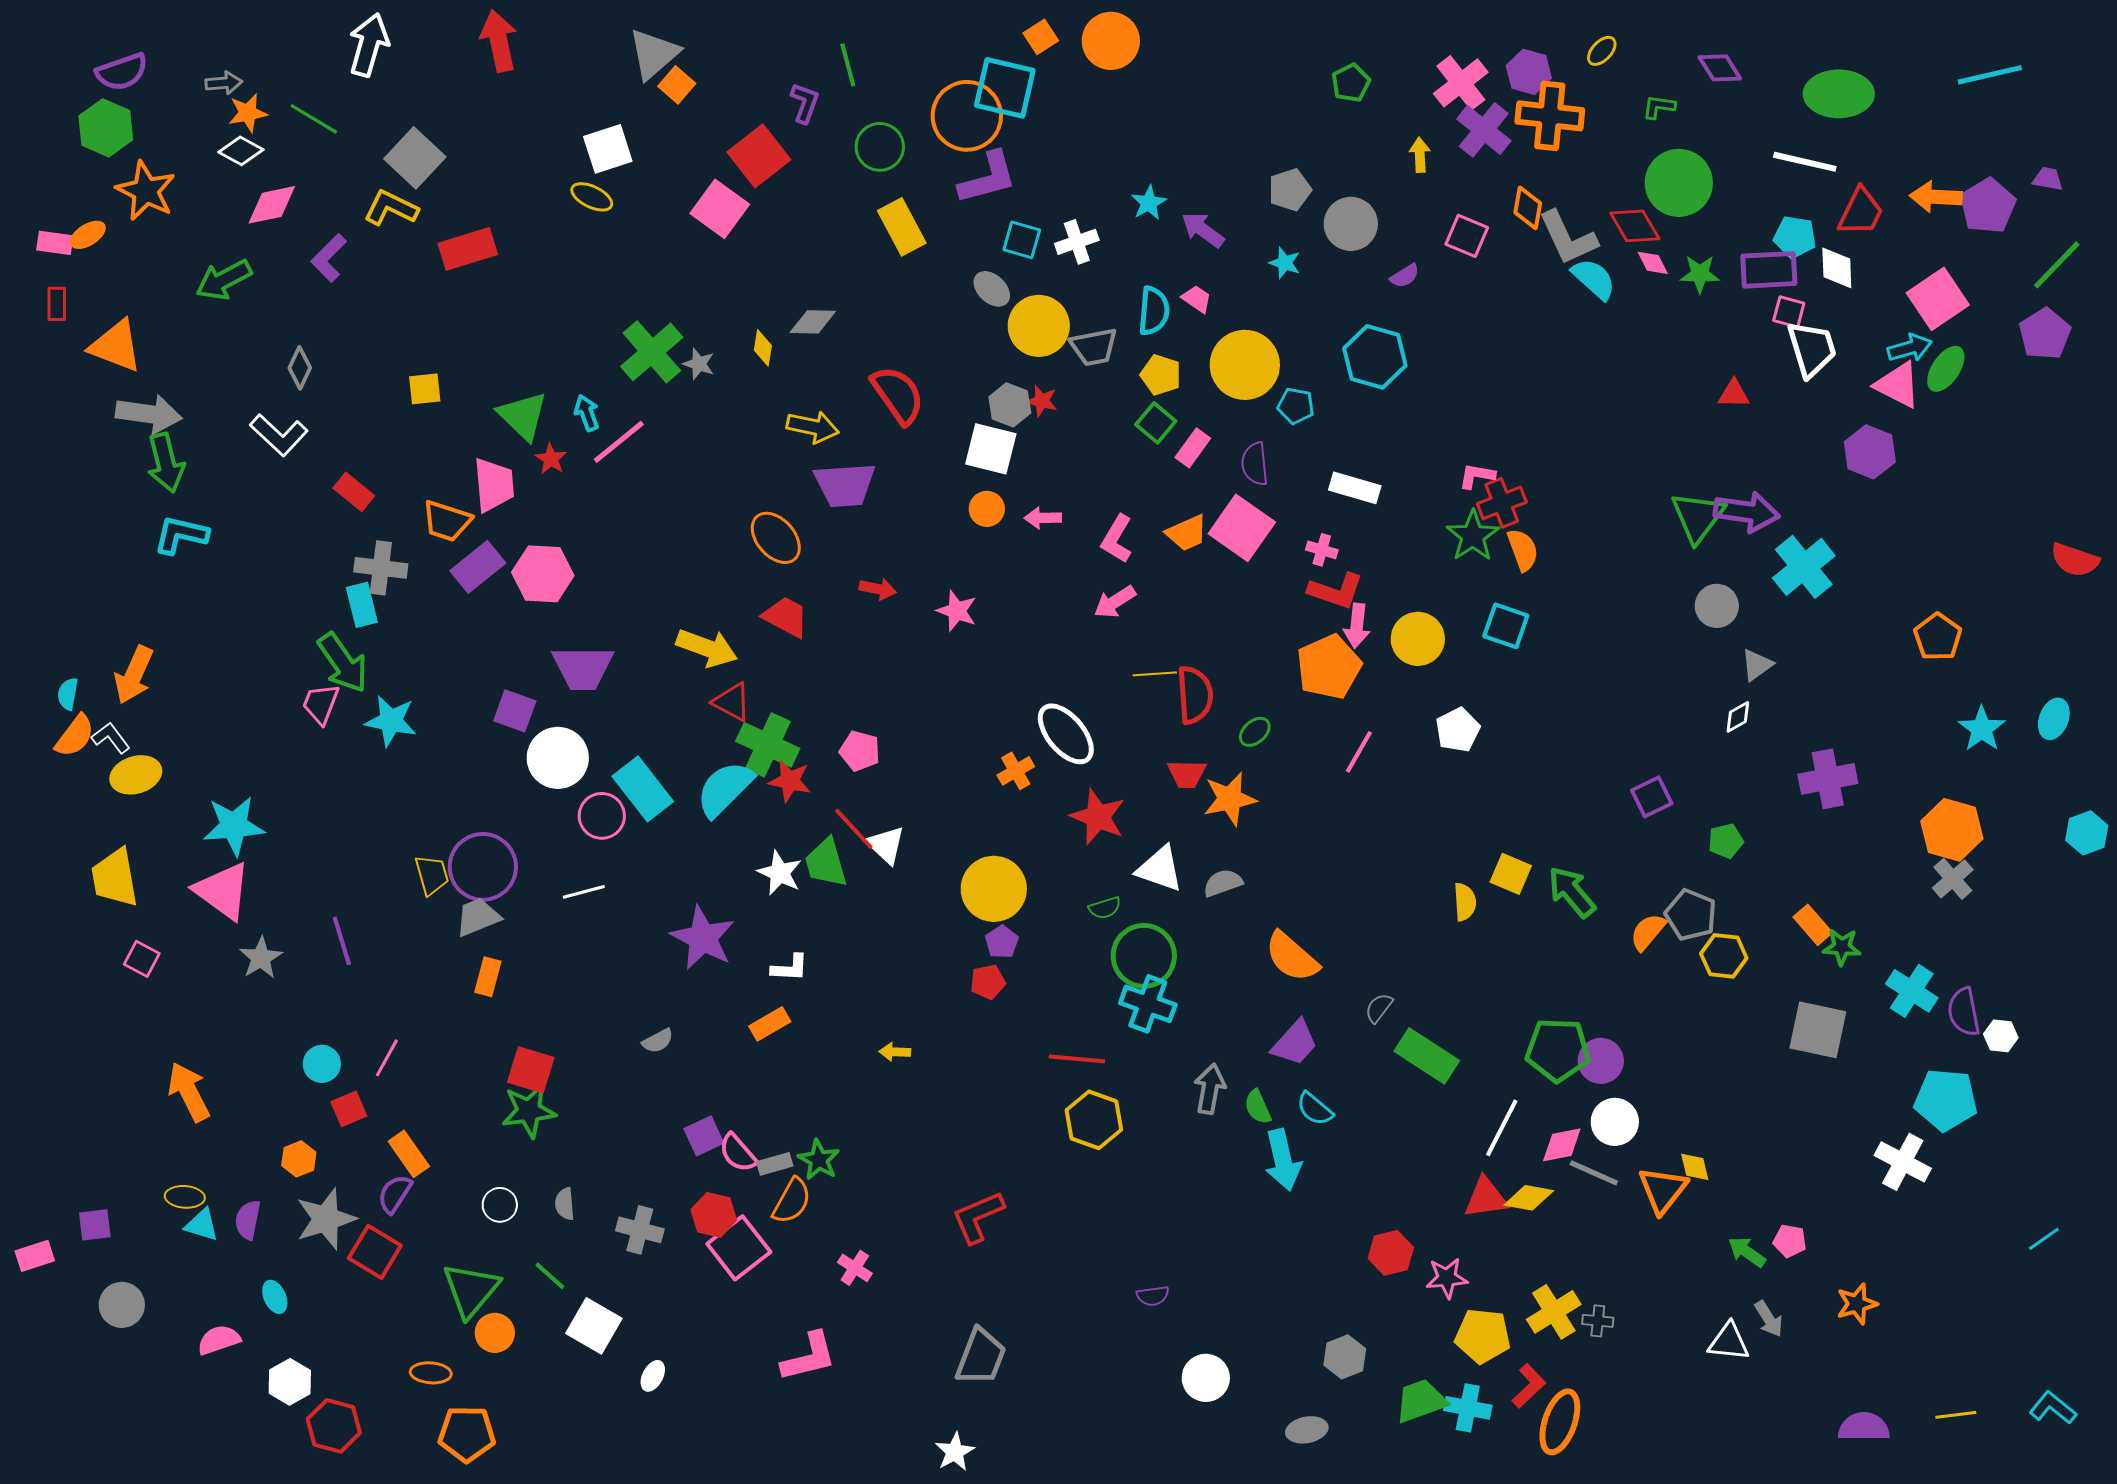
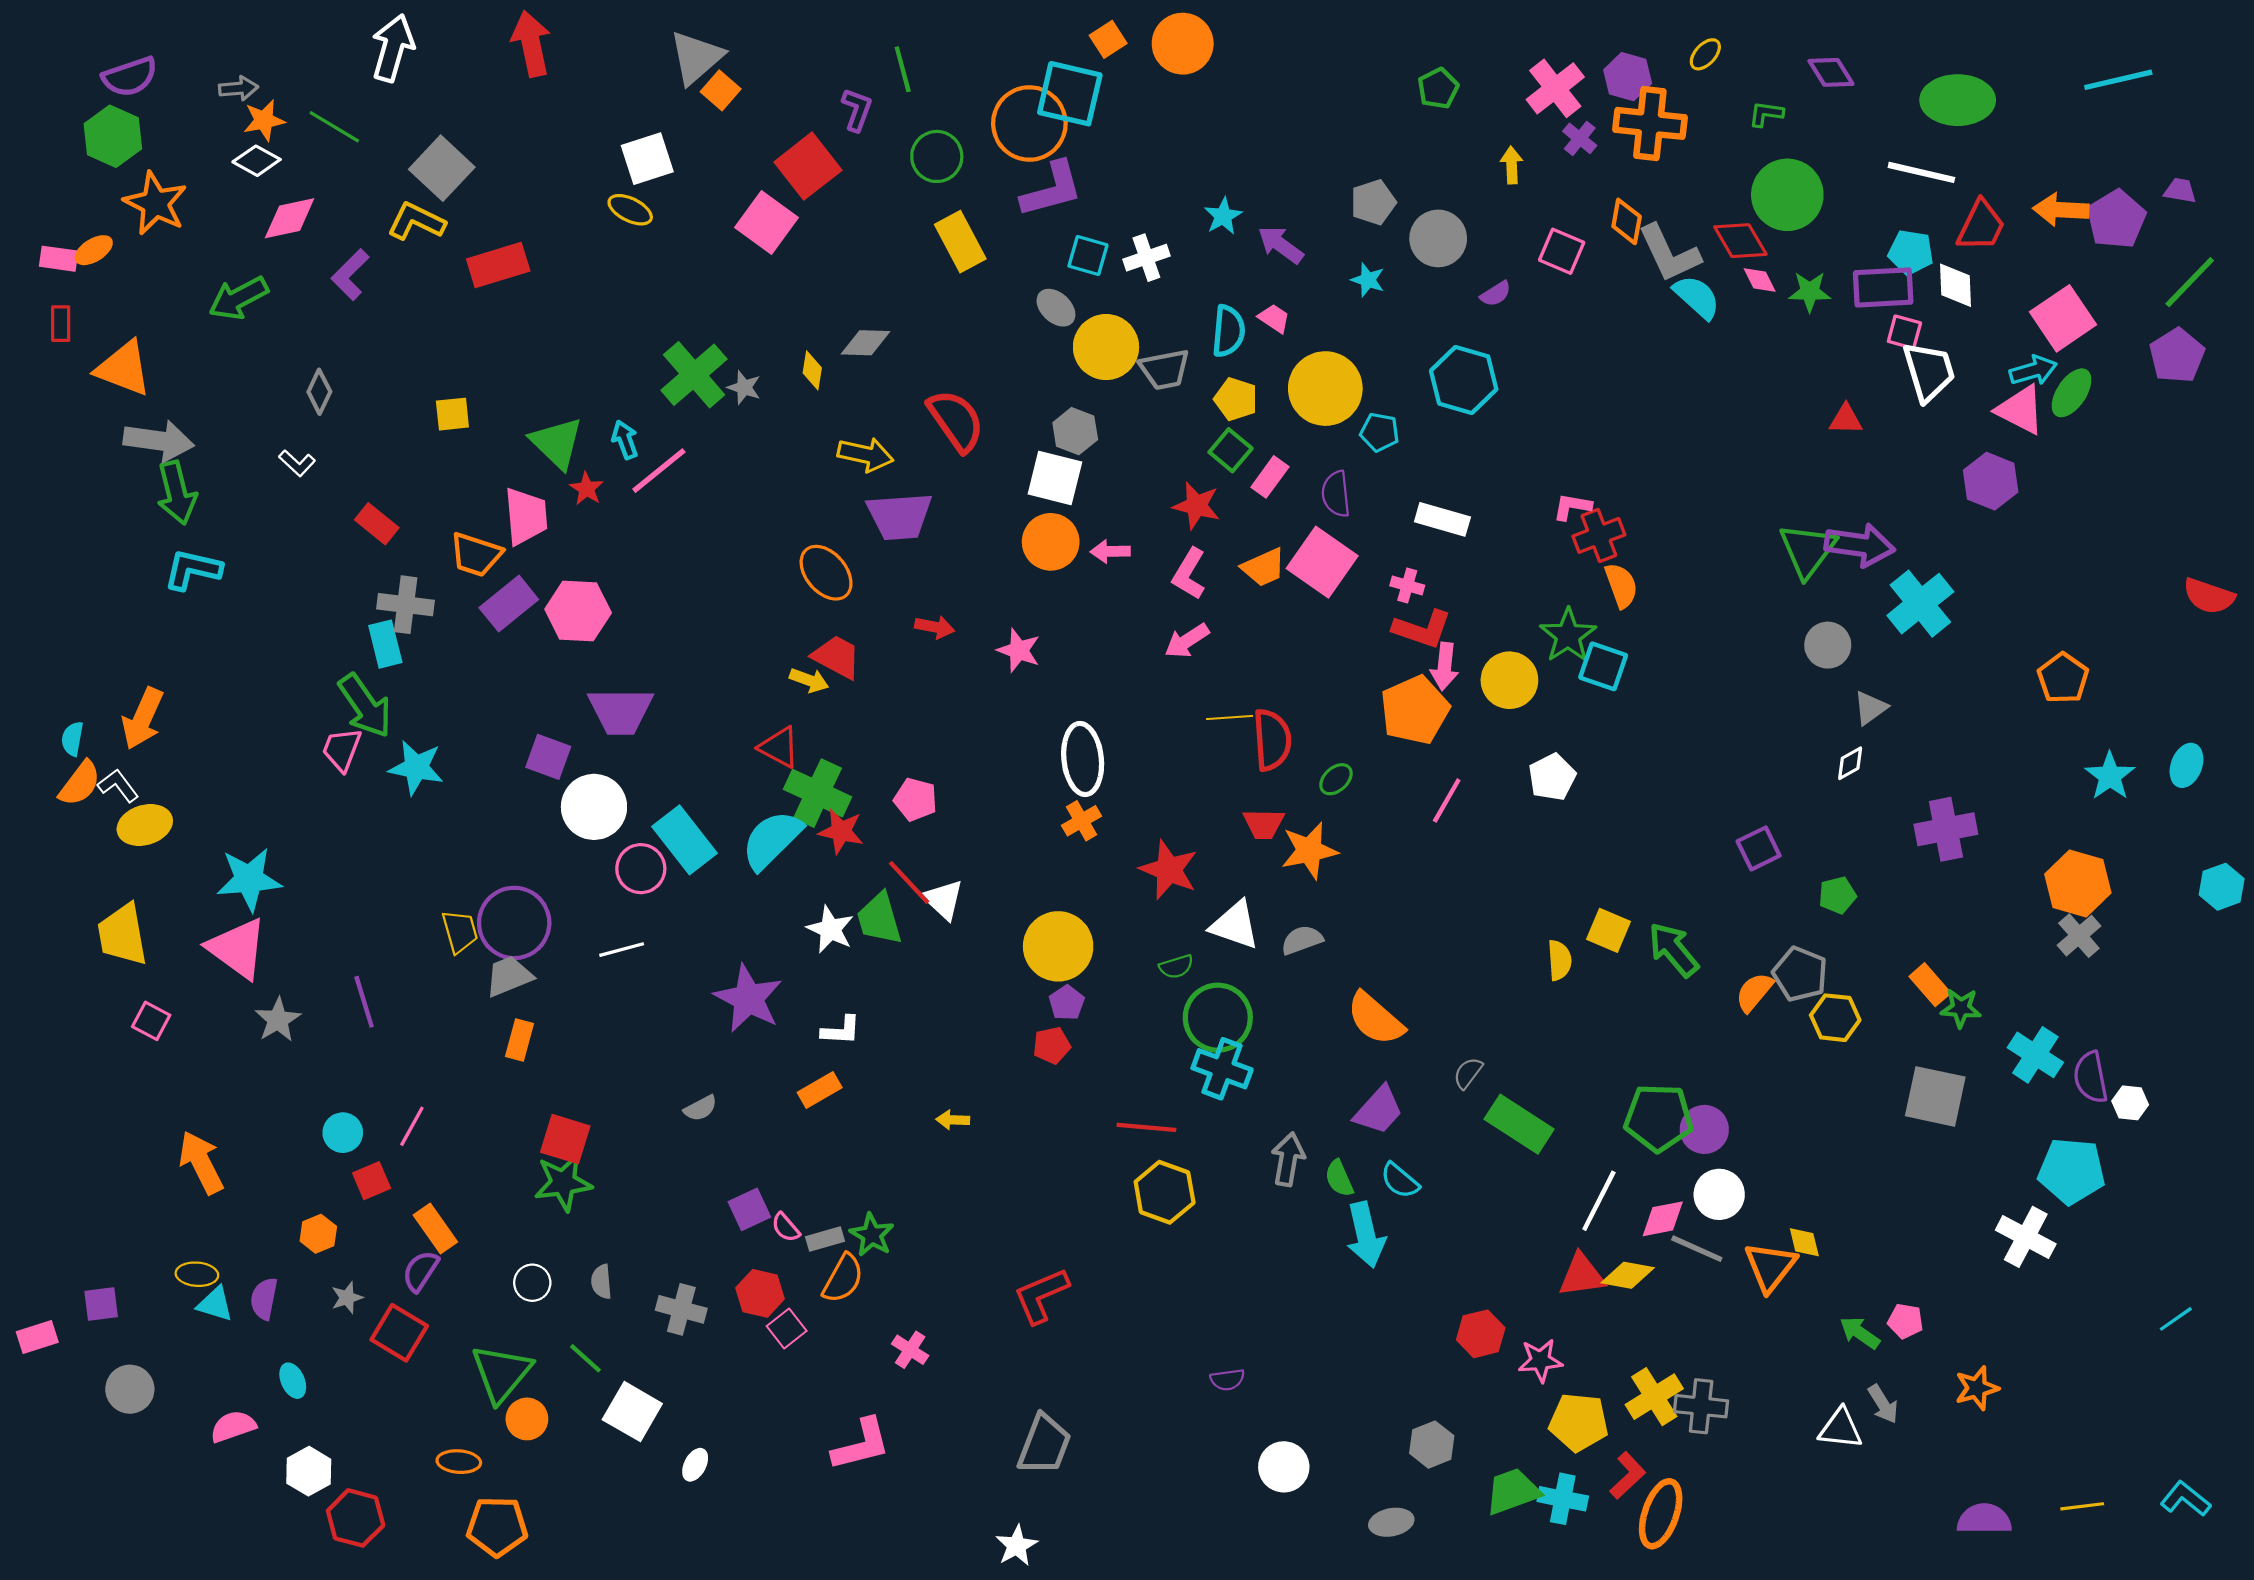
purple cross: (1484, 130) -> (1580, 138), size x0.6
red star: (1042, 401) -> (1197, 506), moved, size x1.4
white L-shape: (279, 435) -> (297, 463), size x0.6
orange circle: (987, 509) -> (1051, 542), size x1.5
green star: (1473, 536) -> (1568, 636), moved
yellow arrow: (707, 648) -> (809, 680), moved, size x0.6
white ellipse: (1066, 734) -> (1083, 759), moved, turned 34
pink semicircle: (738, 1153) -> (786, 1227), size x0.7
gray star: (326, 1219) -> (347, 1298), size x0.5
pink square: (739, 1248) -> (787, 1328), size x0.6
gray cross: (1598, 1321) -> (1701, 1406), size x1.6

